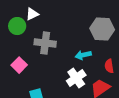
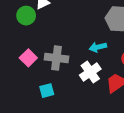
gray cross: (45, 43) -> (57, 58), moved

